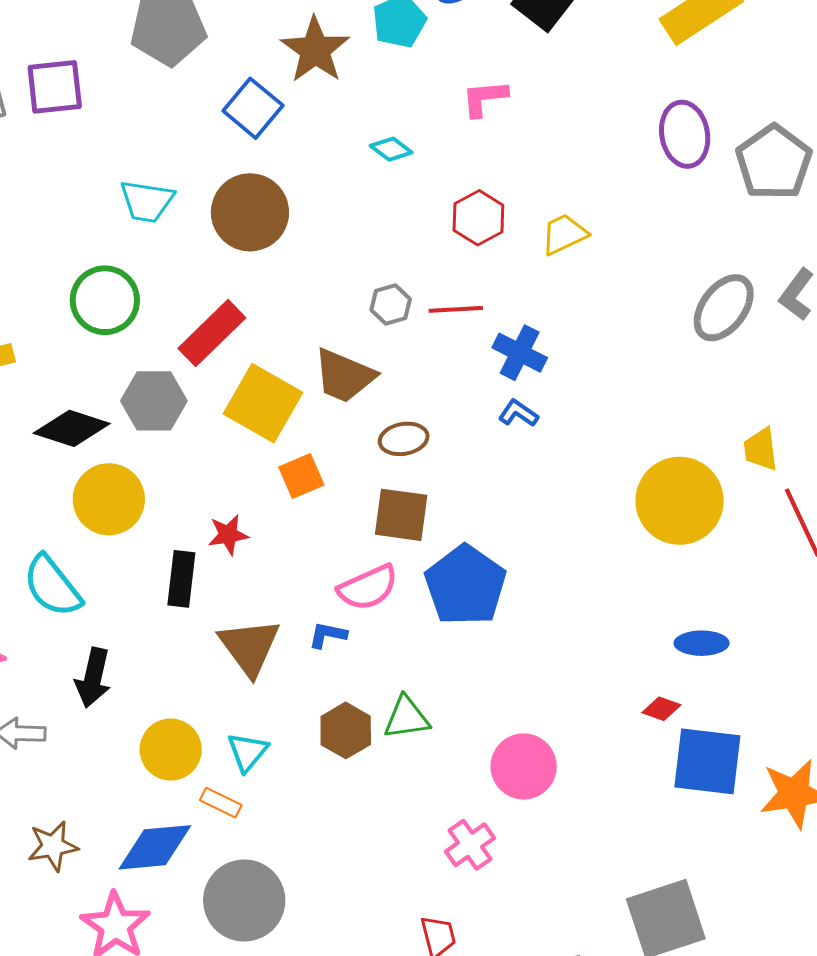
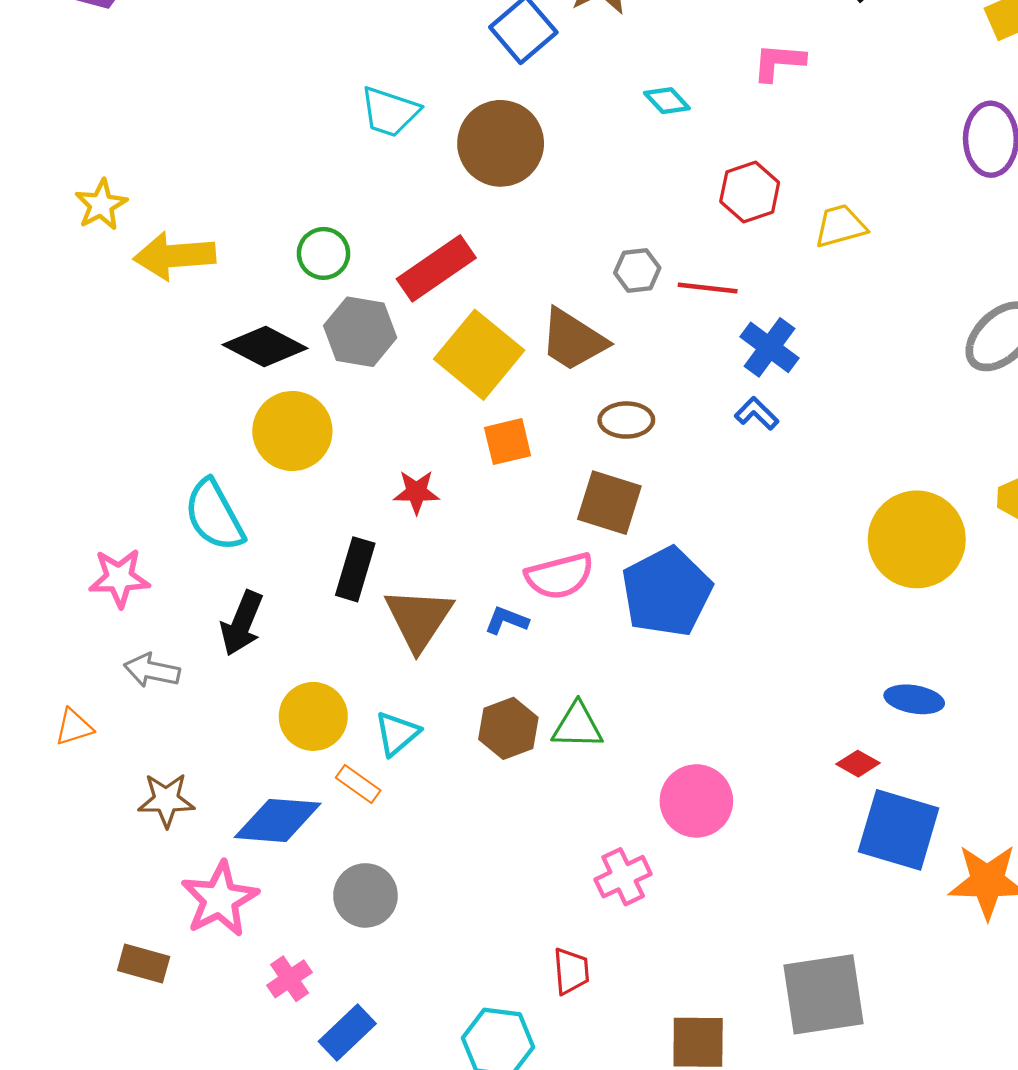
green circle: (105, 300) -> (323, 253), moved, size x0.7
black rectangle: (181, 579) -> (355, 569), moved
gray circle: (244, 900) -> (365, 895), size x0.7

